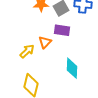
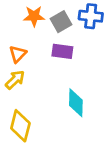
orange triangle: (45, 42) -> (18, 54), moved

